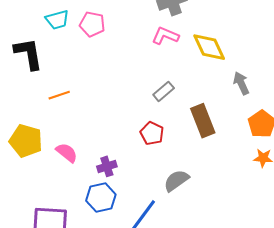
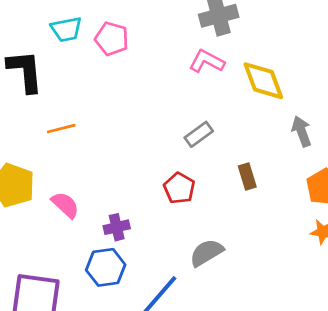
brown rectangle: (203, 121) -> (247, 177), size x0.6

